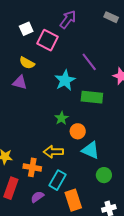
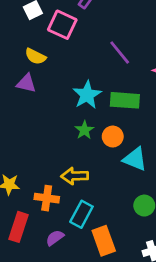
cyan star: (65, 80) -> (87, 95), moved
orange circle: (78, 131) -> (113, 137), moved
cyan triangle: (90, 150) -> (135, 159), moved

